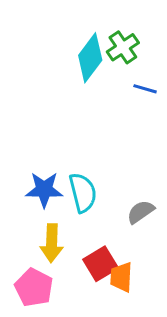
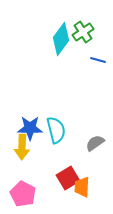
yellow arrow: (52, 243) -> (22, 147), moved

